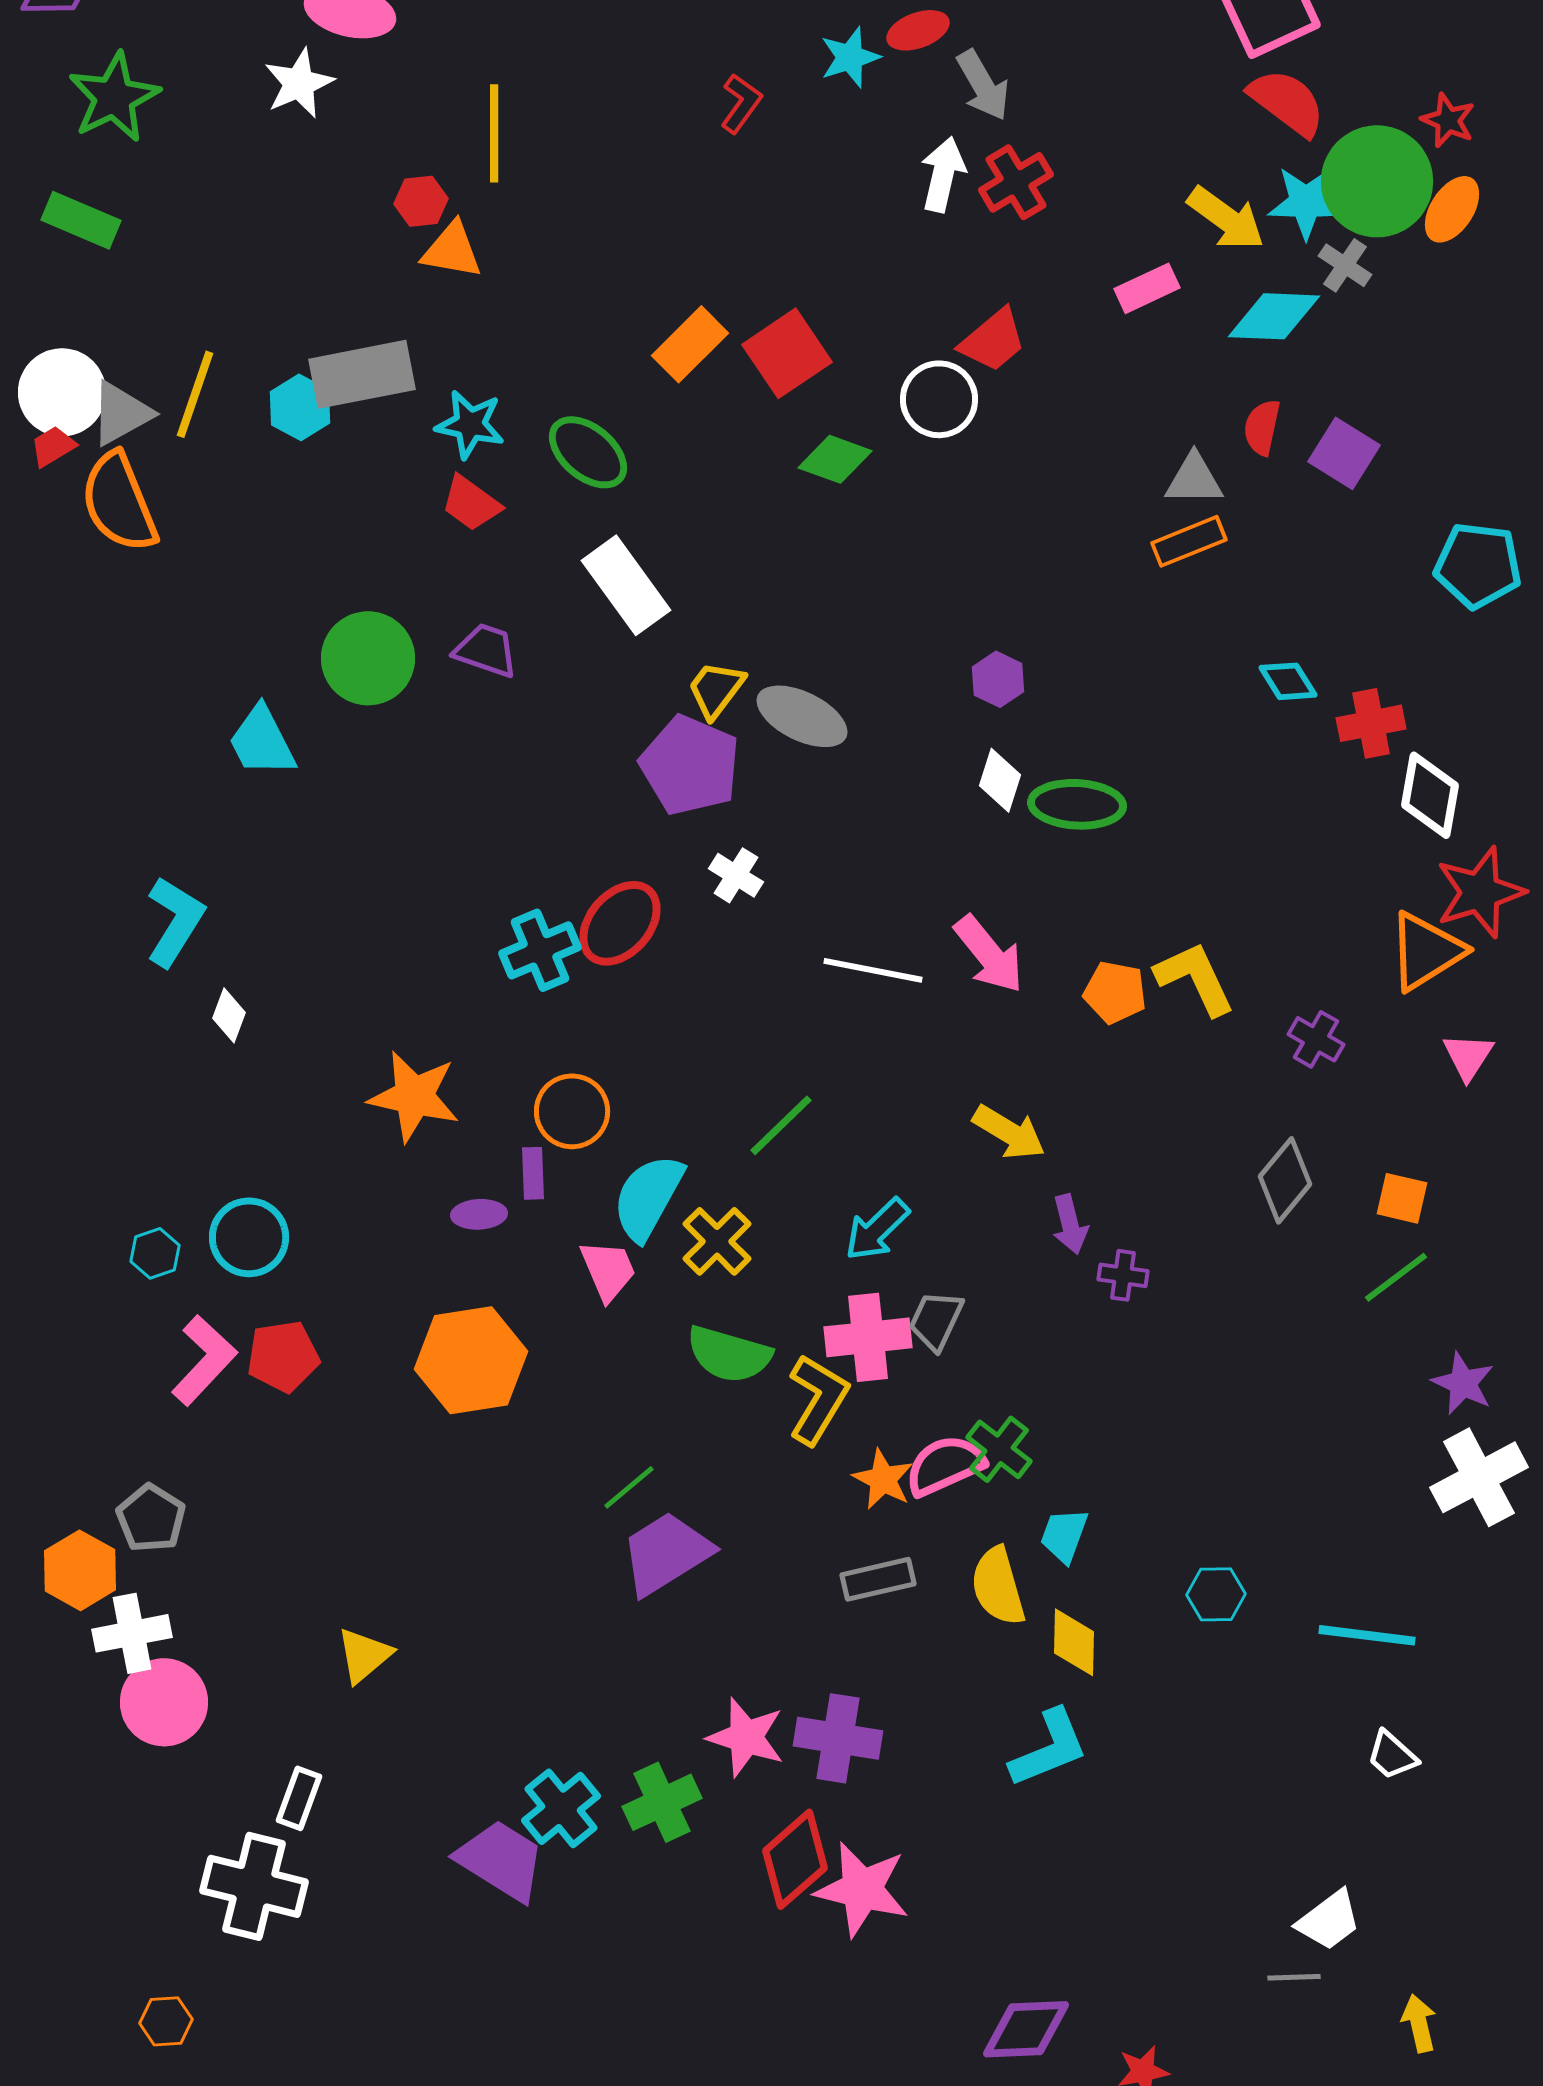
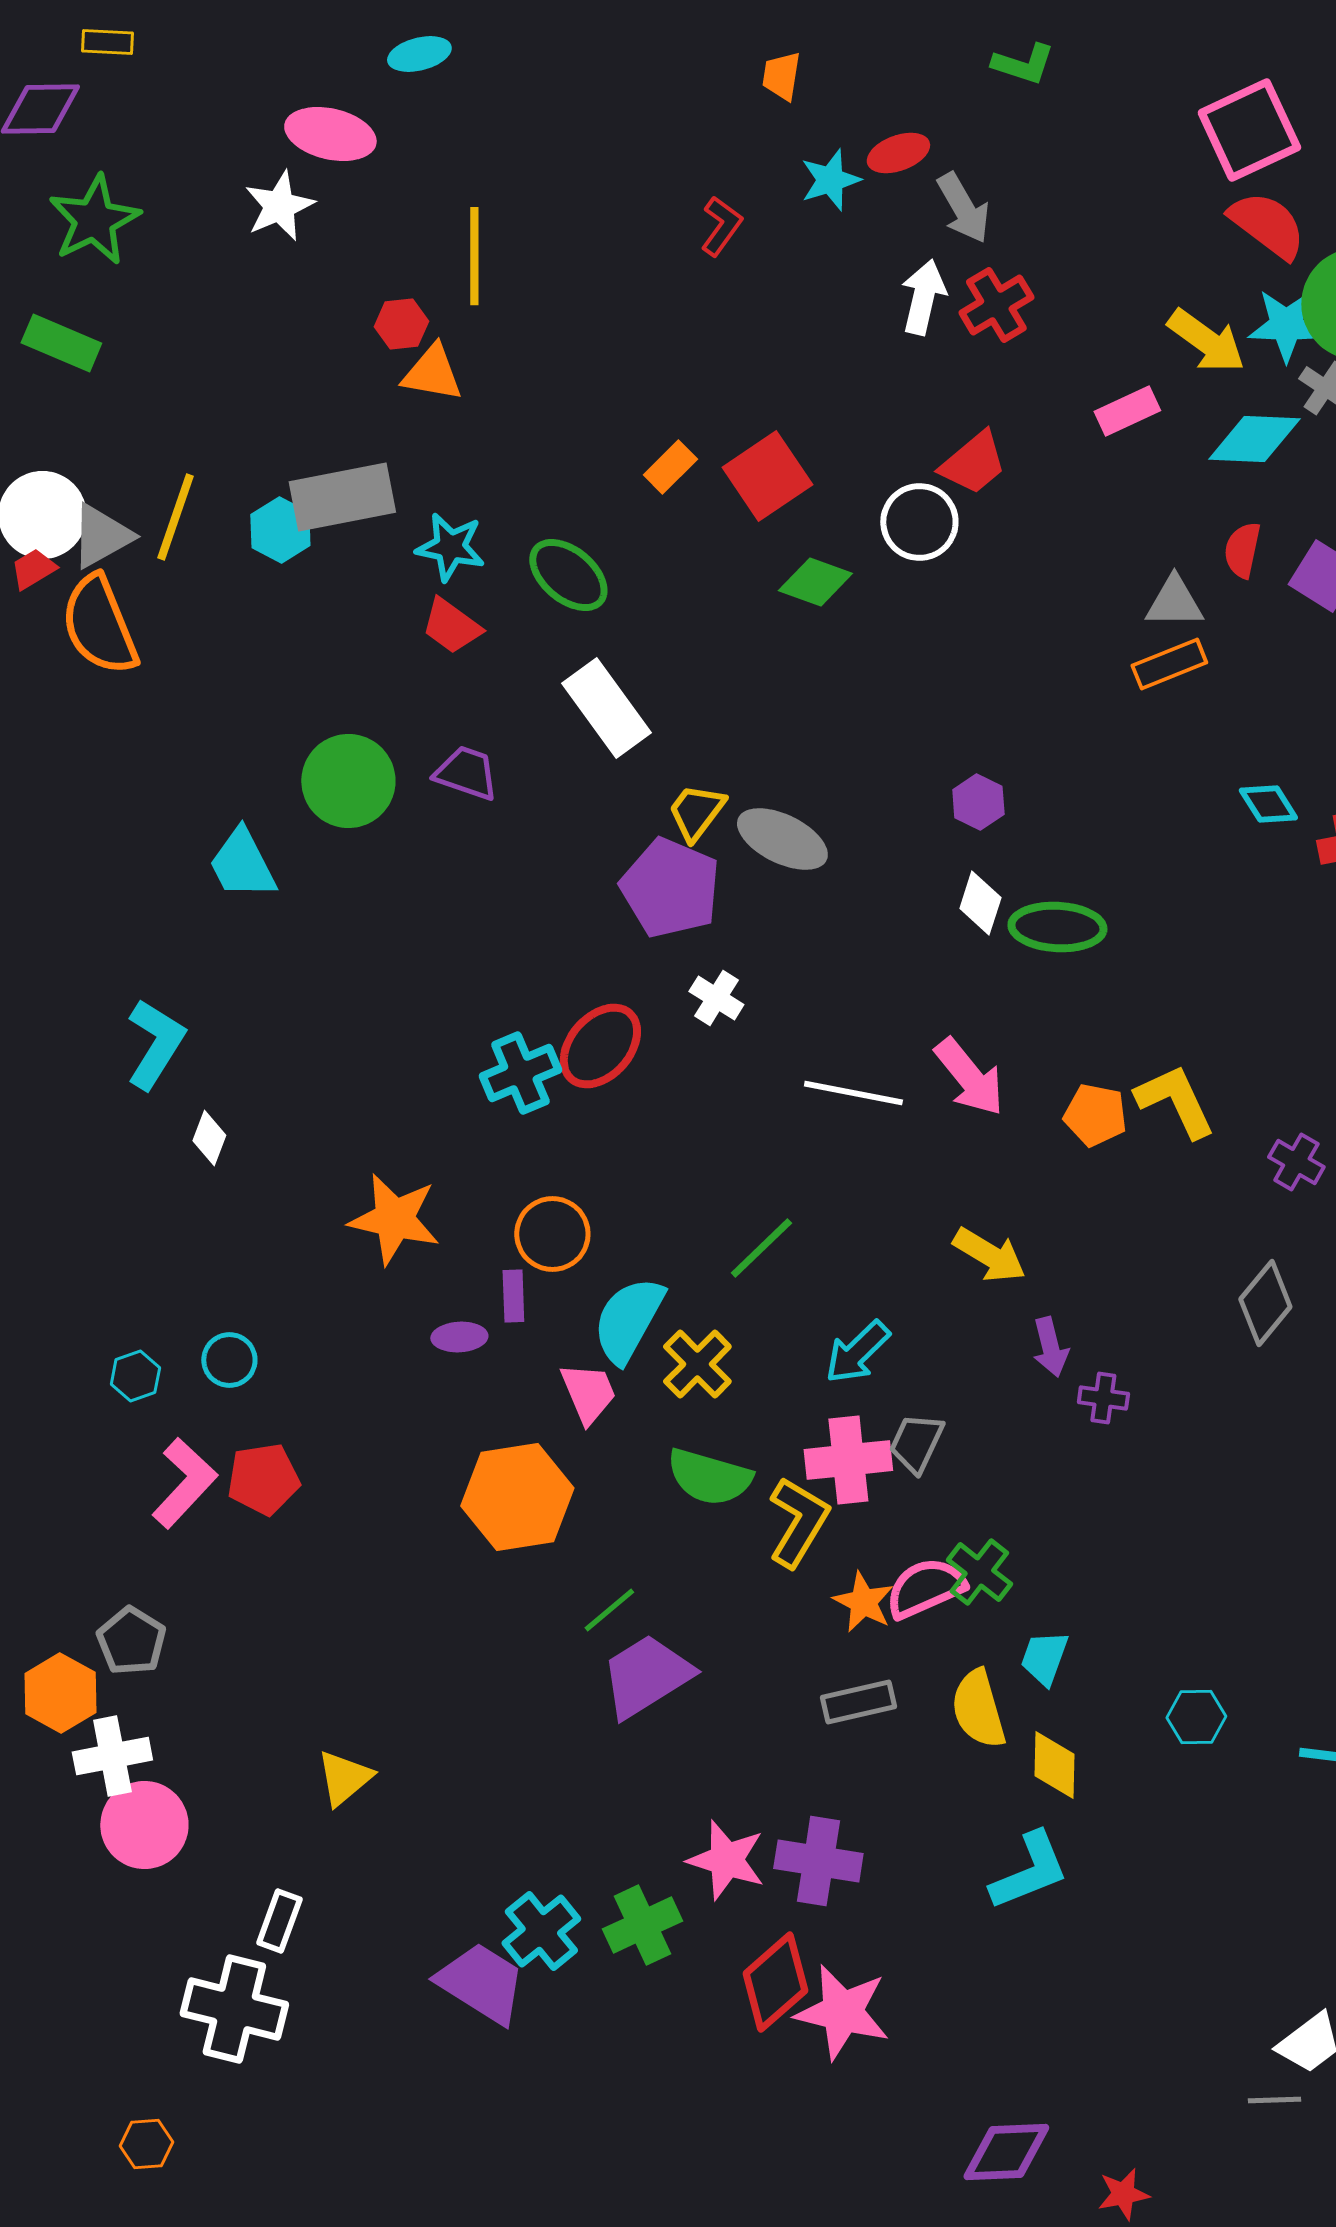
orange rectangle: (690, 344) -> (670, 467), size x0.7
cyan circle: (249, 1237) -> (229, 1360), size x0.7
orange hexagon: (471, 1360) -> (517, 1497), moved

